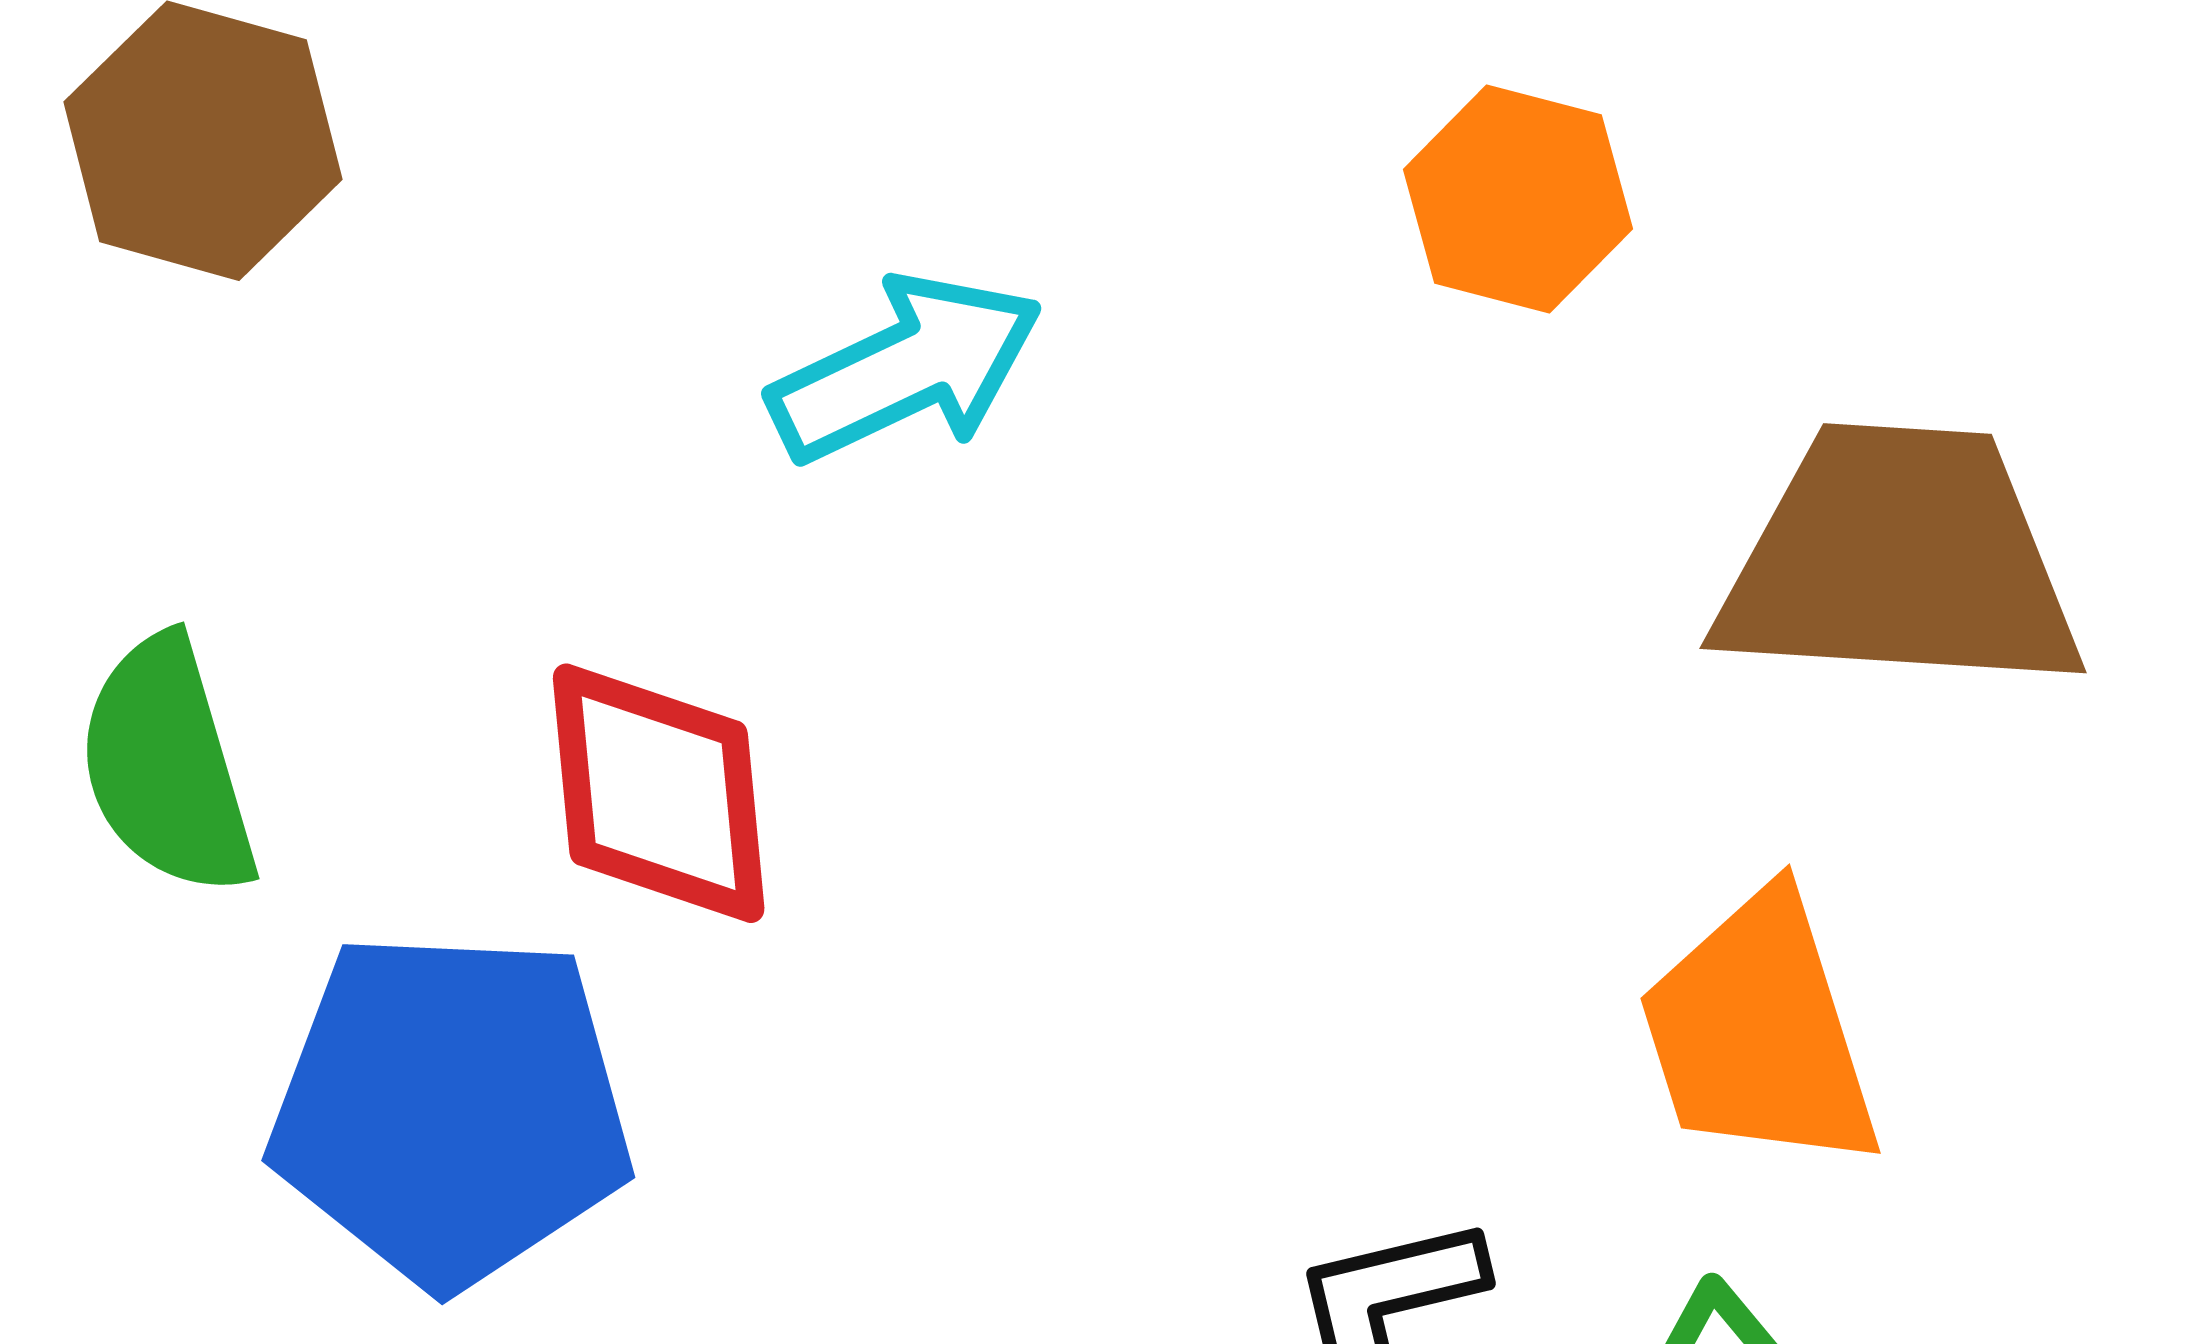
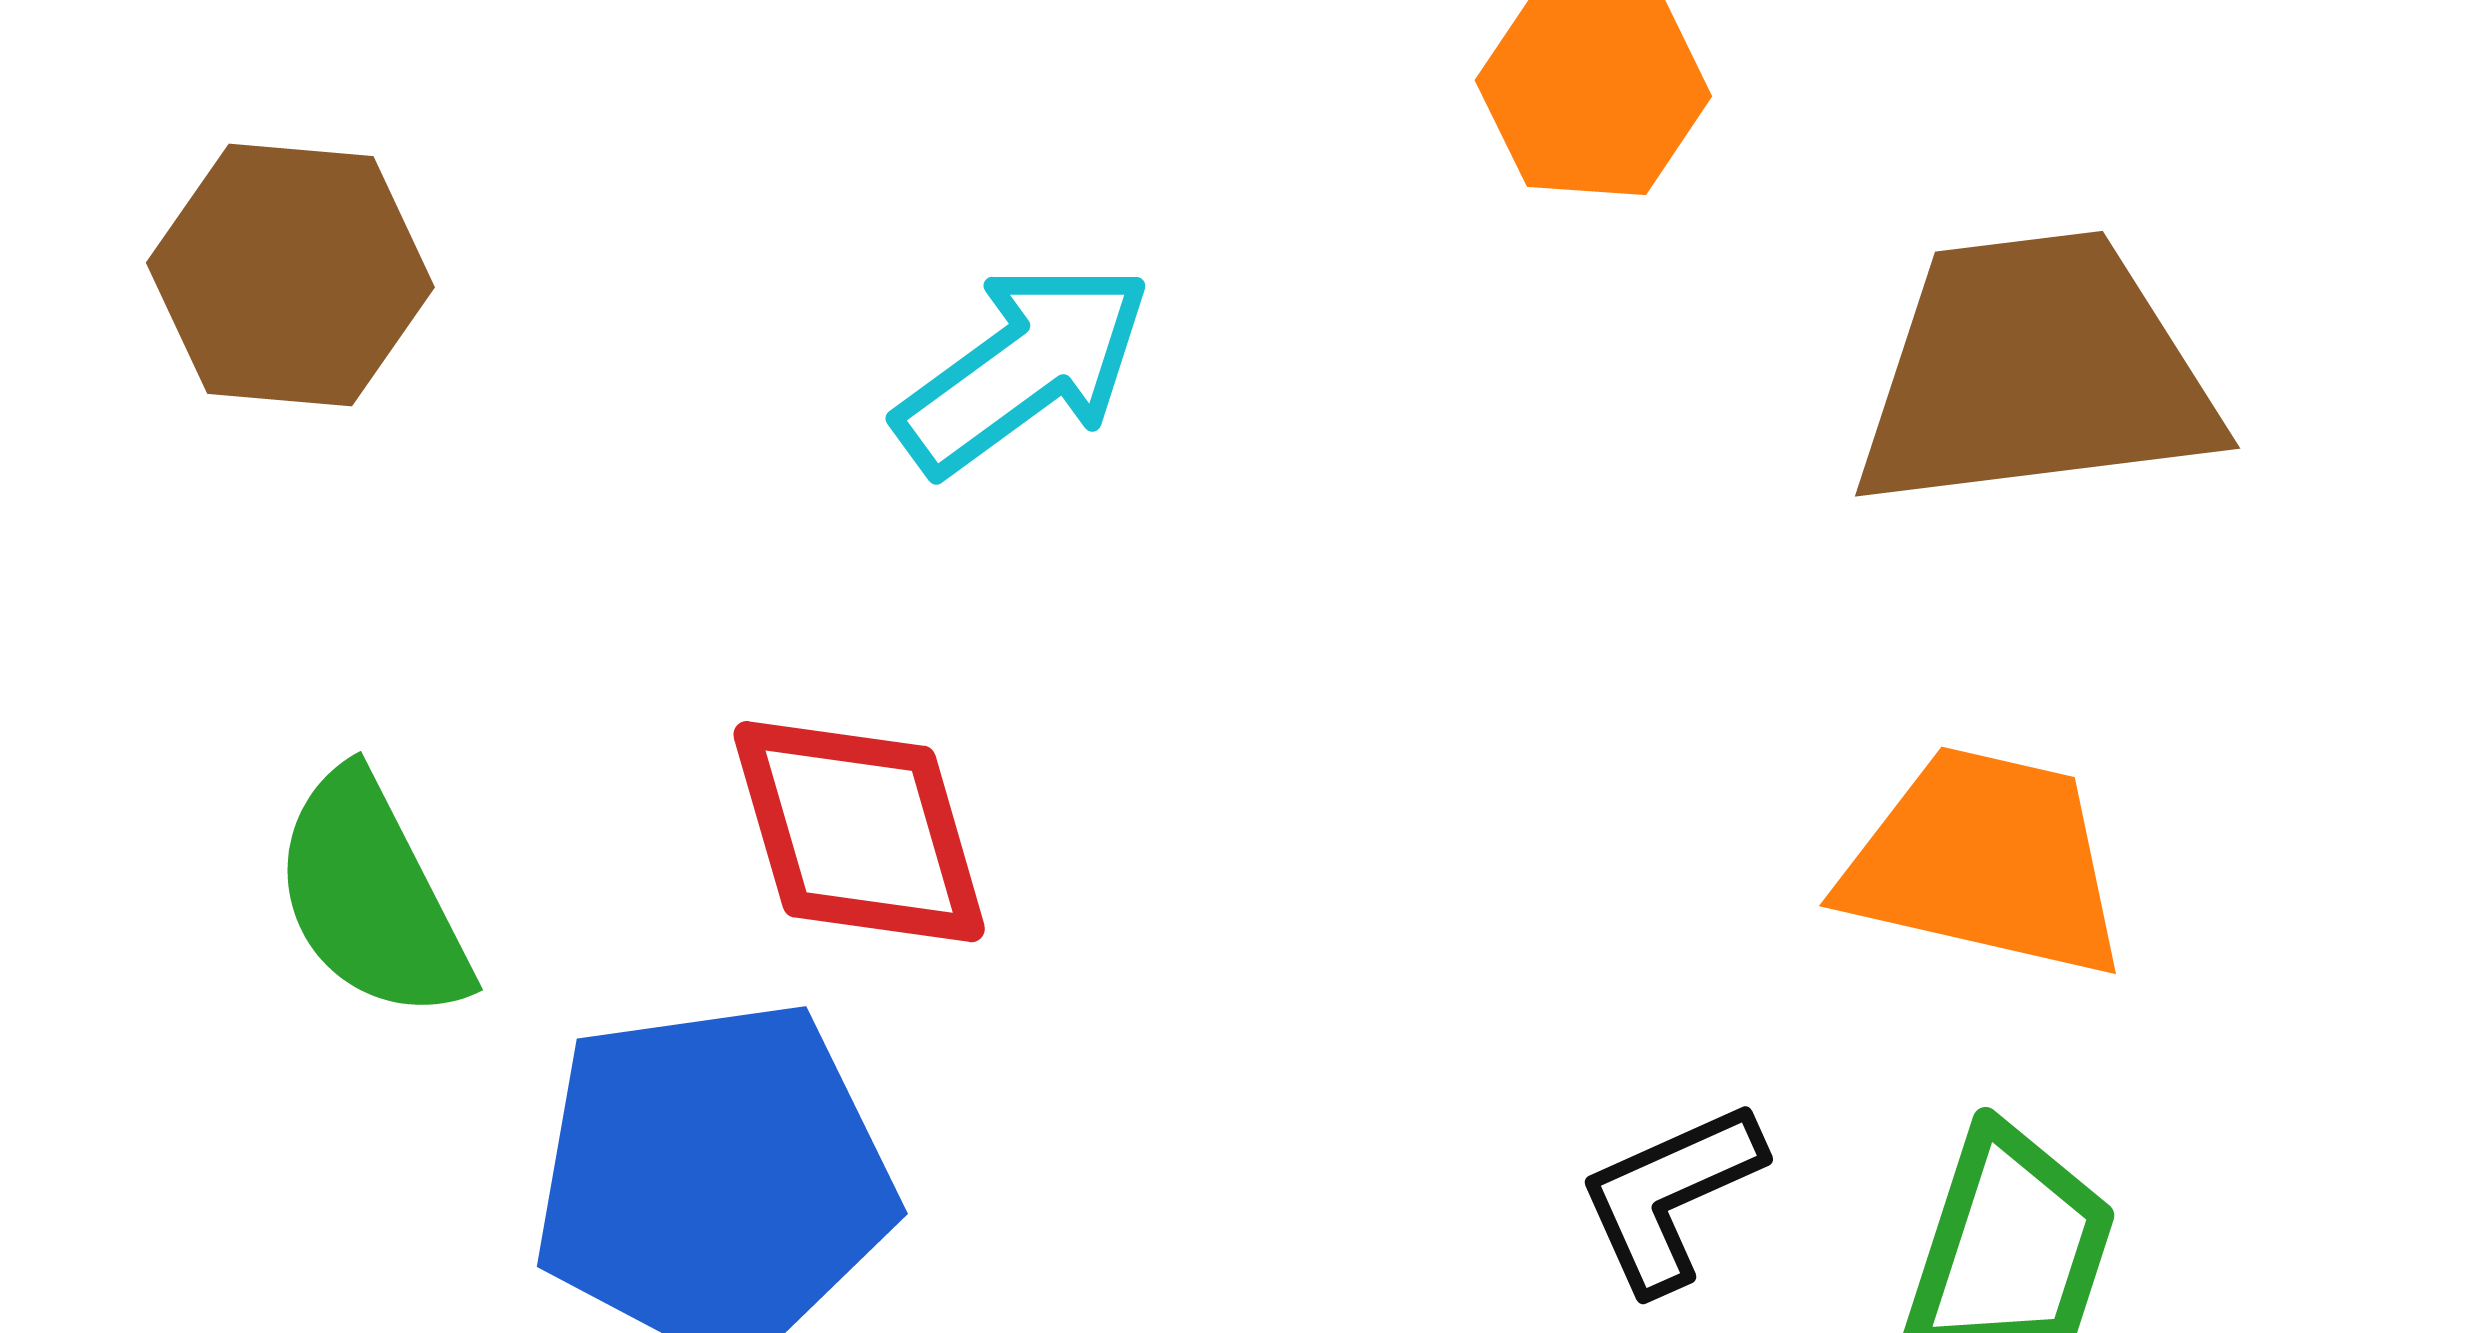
orange trapezoid: (1759, 1032) -> (1985, 862), turned 131

